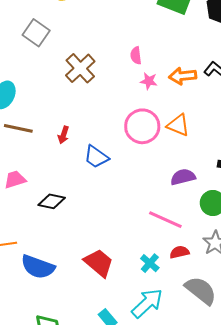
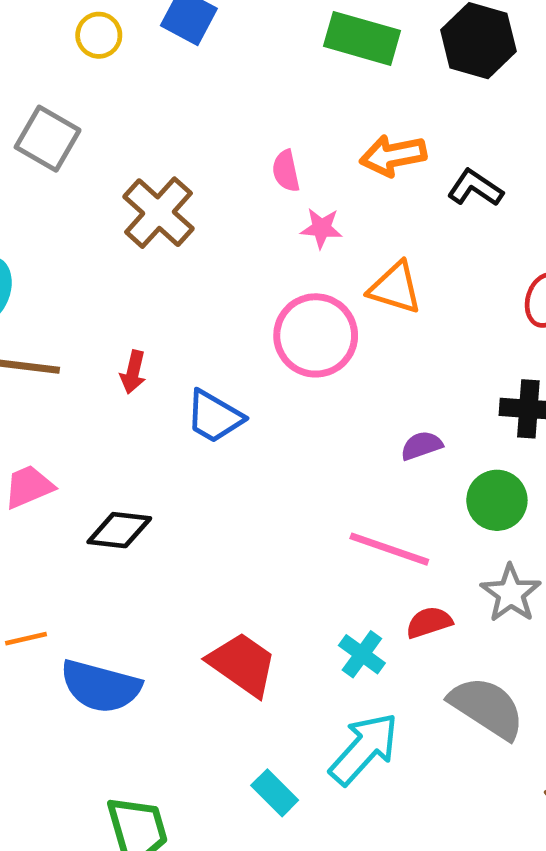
orange arrow: (183, 76) -> (393, 155), moved
orange triangle: (178, 125) -> (395, 288), moved
purple semicircle: (183, 177) -> (422, 446), size x0.7

